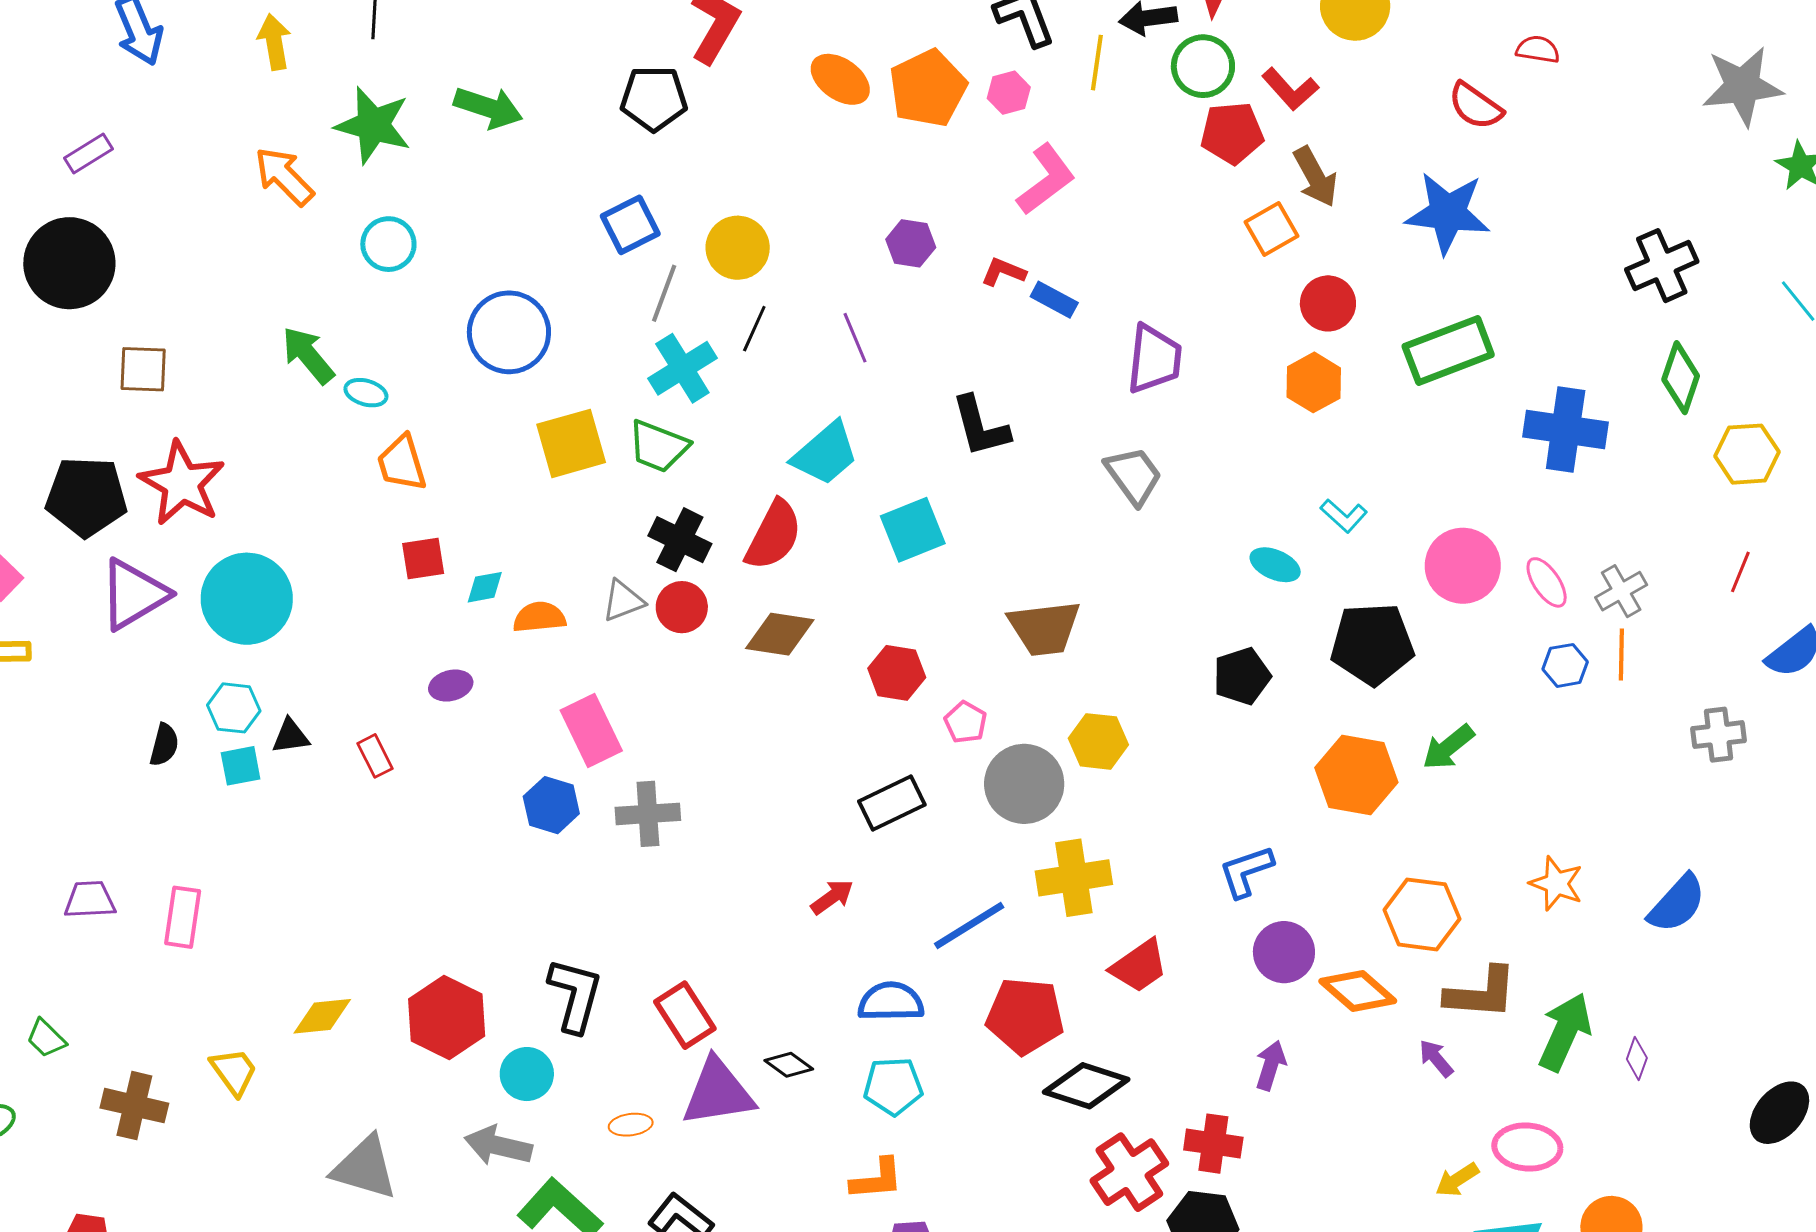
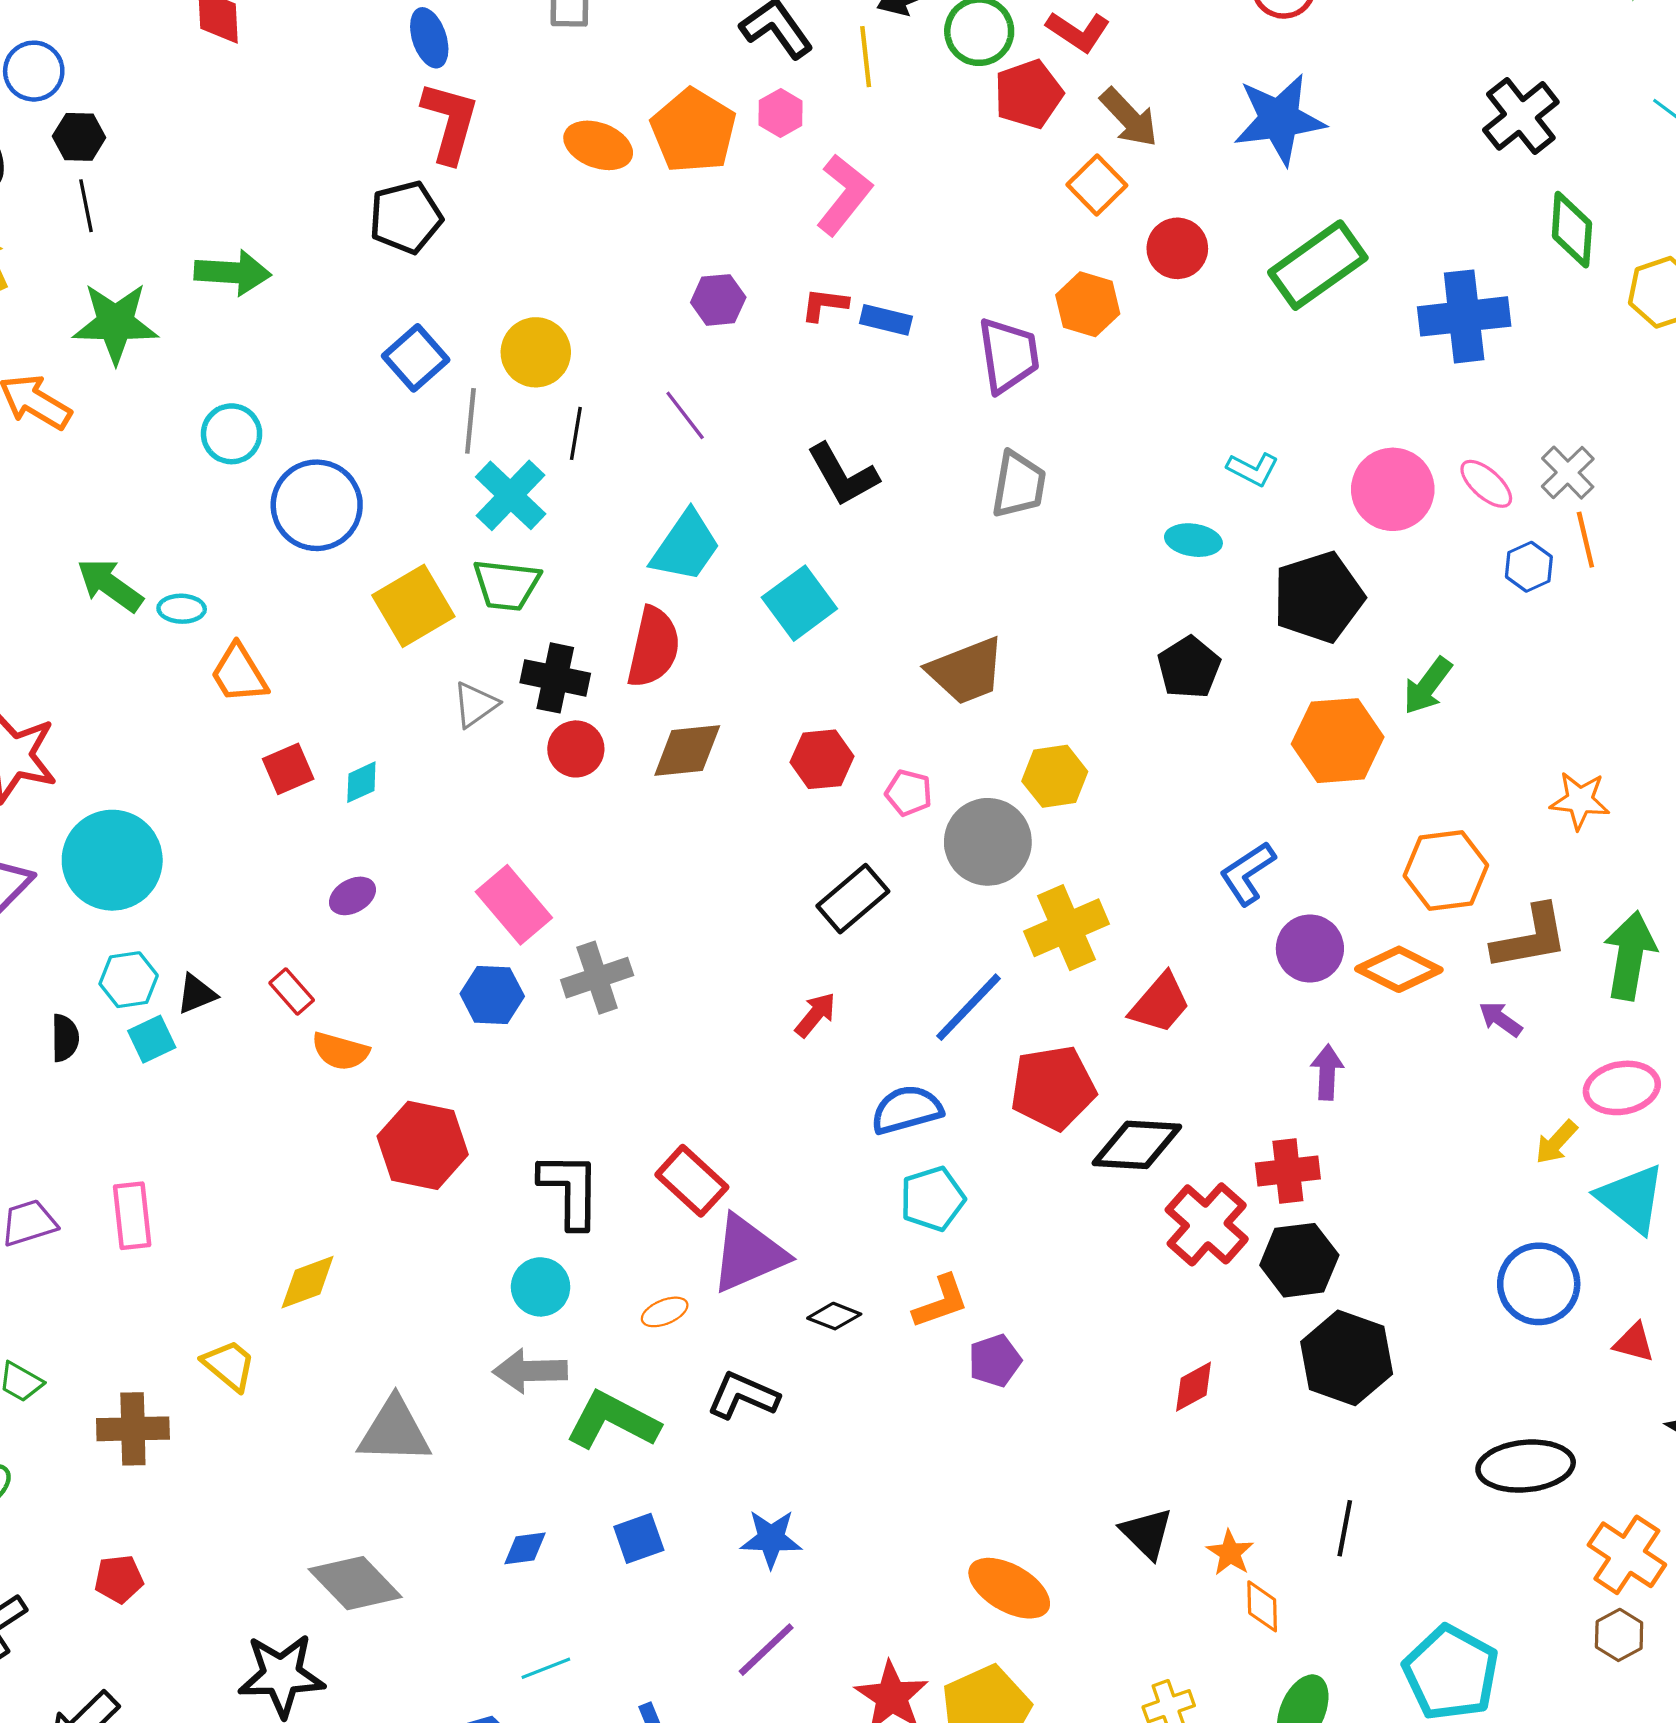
cyan circle: (388, 244) -> (232, 434), moved
orange hexagon: (1314, 382) -> (1088, 304), moved
gray trapezoid: (1134, 476) -> (1019, 485), turned 60
gray triangle: (623, 601) -> (475, 705), moved
orange semicircle: (539, 617) -> (340, 1051), moved, turned -144
red hexagon: (447, 1018) -> (423, 1145), moved
black diamond: (789, 1065) -> (834, 1316), moved

